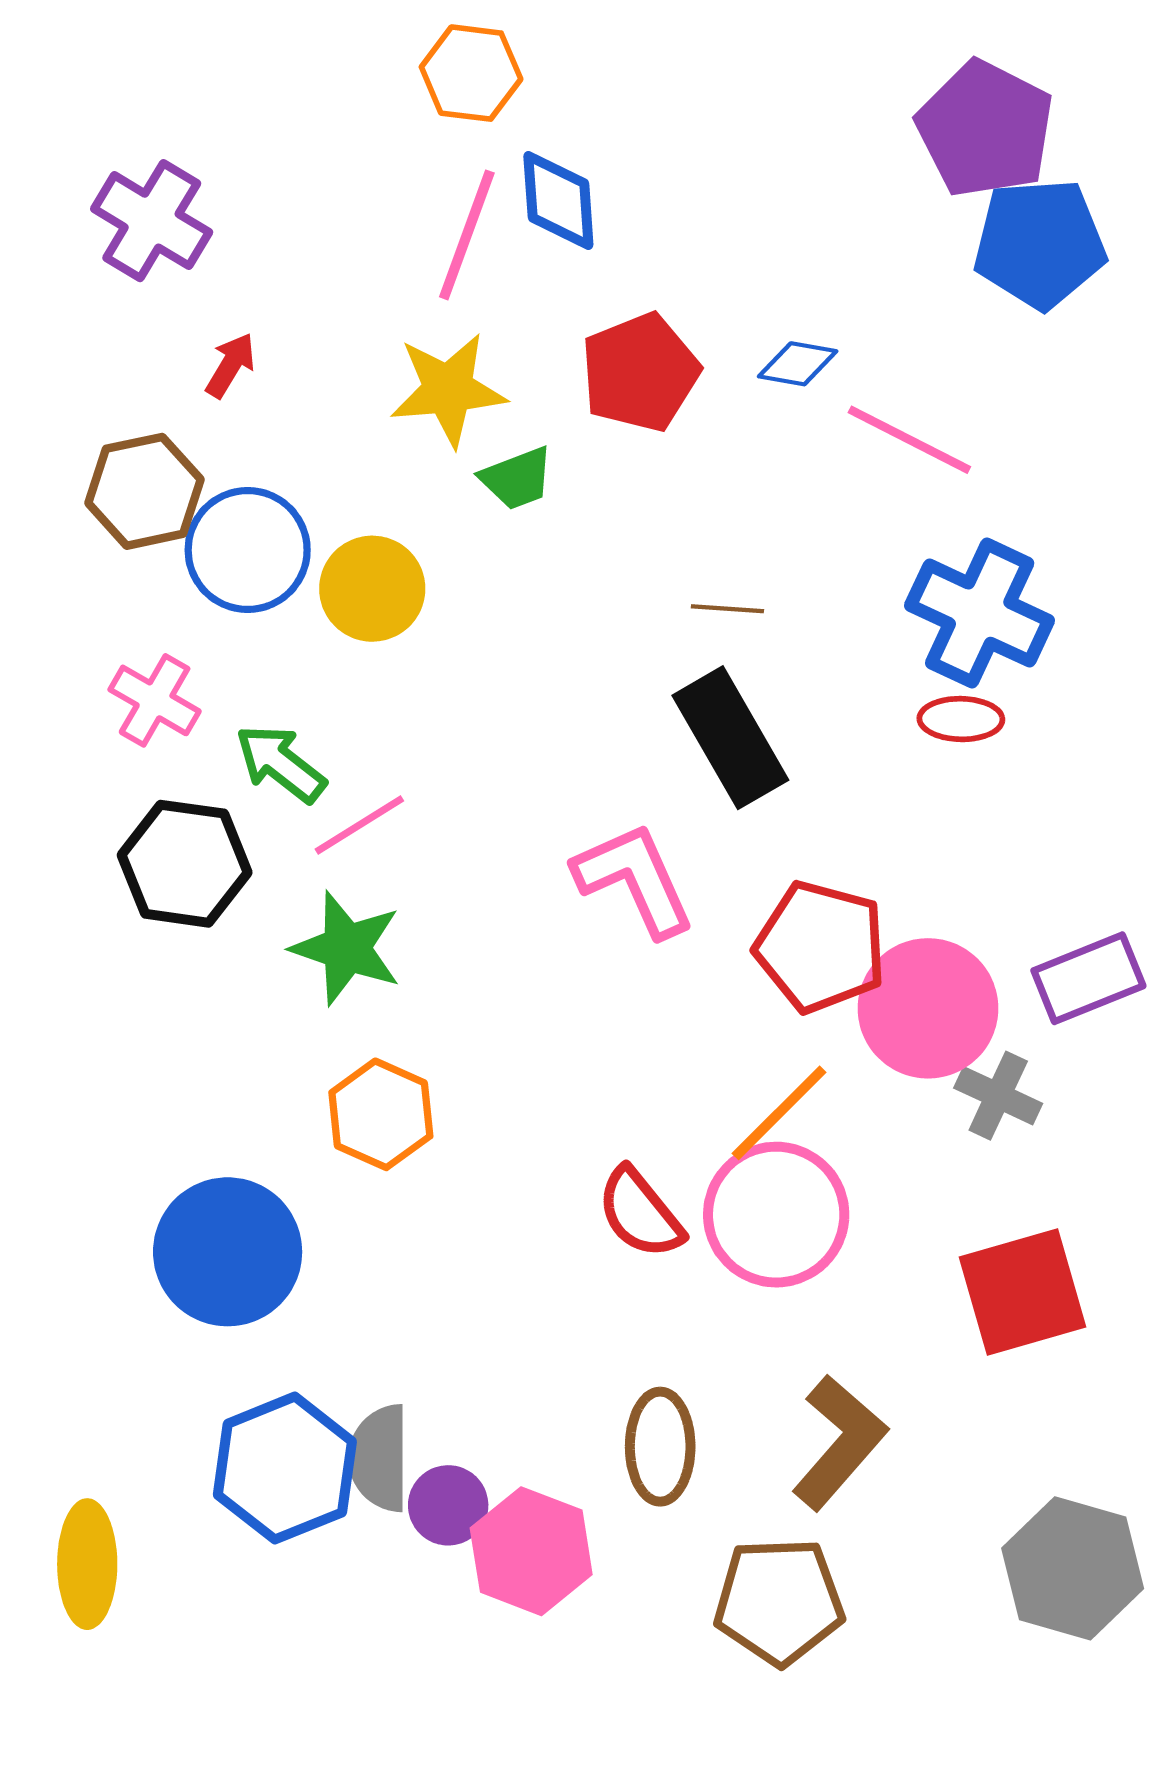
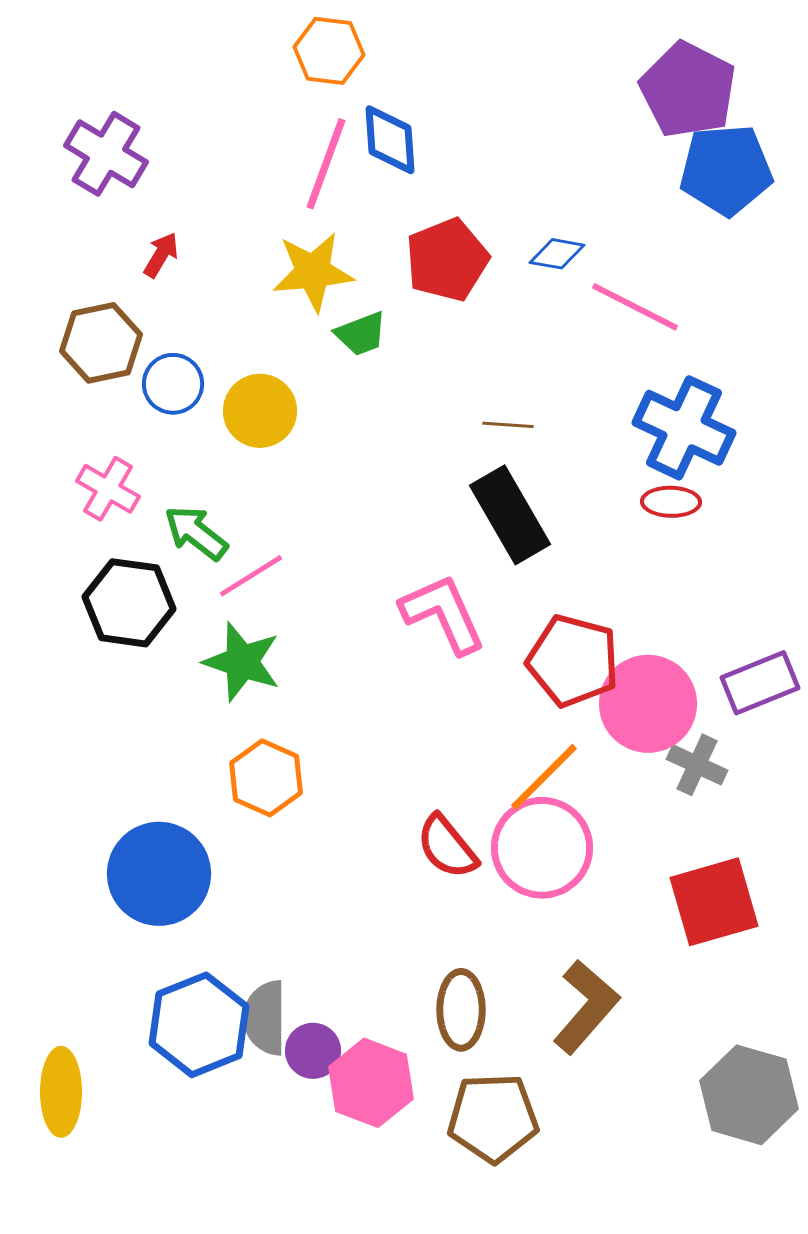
blue circle: (248, 550) -> (173, 384), size x0.7
brown pentagon: (779, 1601) -> (493, 1118), moved

